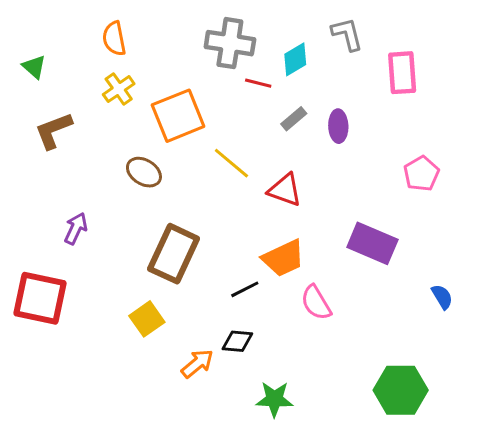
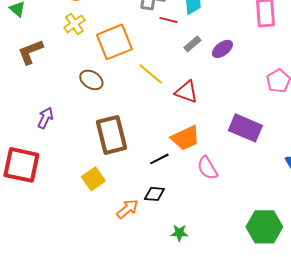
purple ellipse: (338, 126) -> (222, 49), turned 55
brown rectangle: (174, 254) -> (111, 135), turned -39
green star: (274, 399) -> (179, 233), size x0.7

